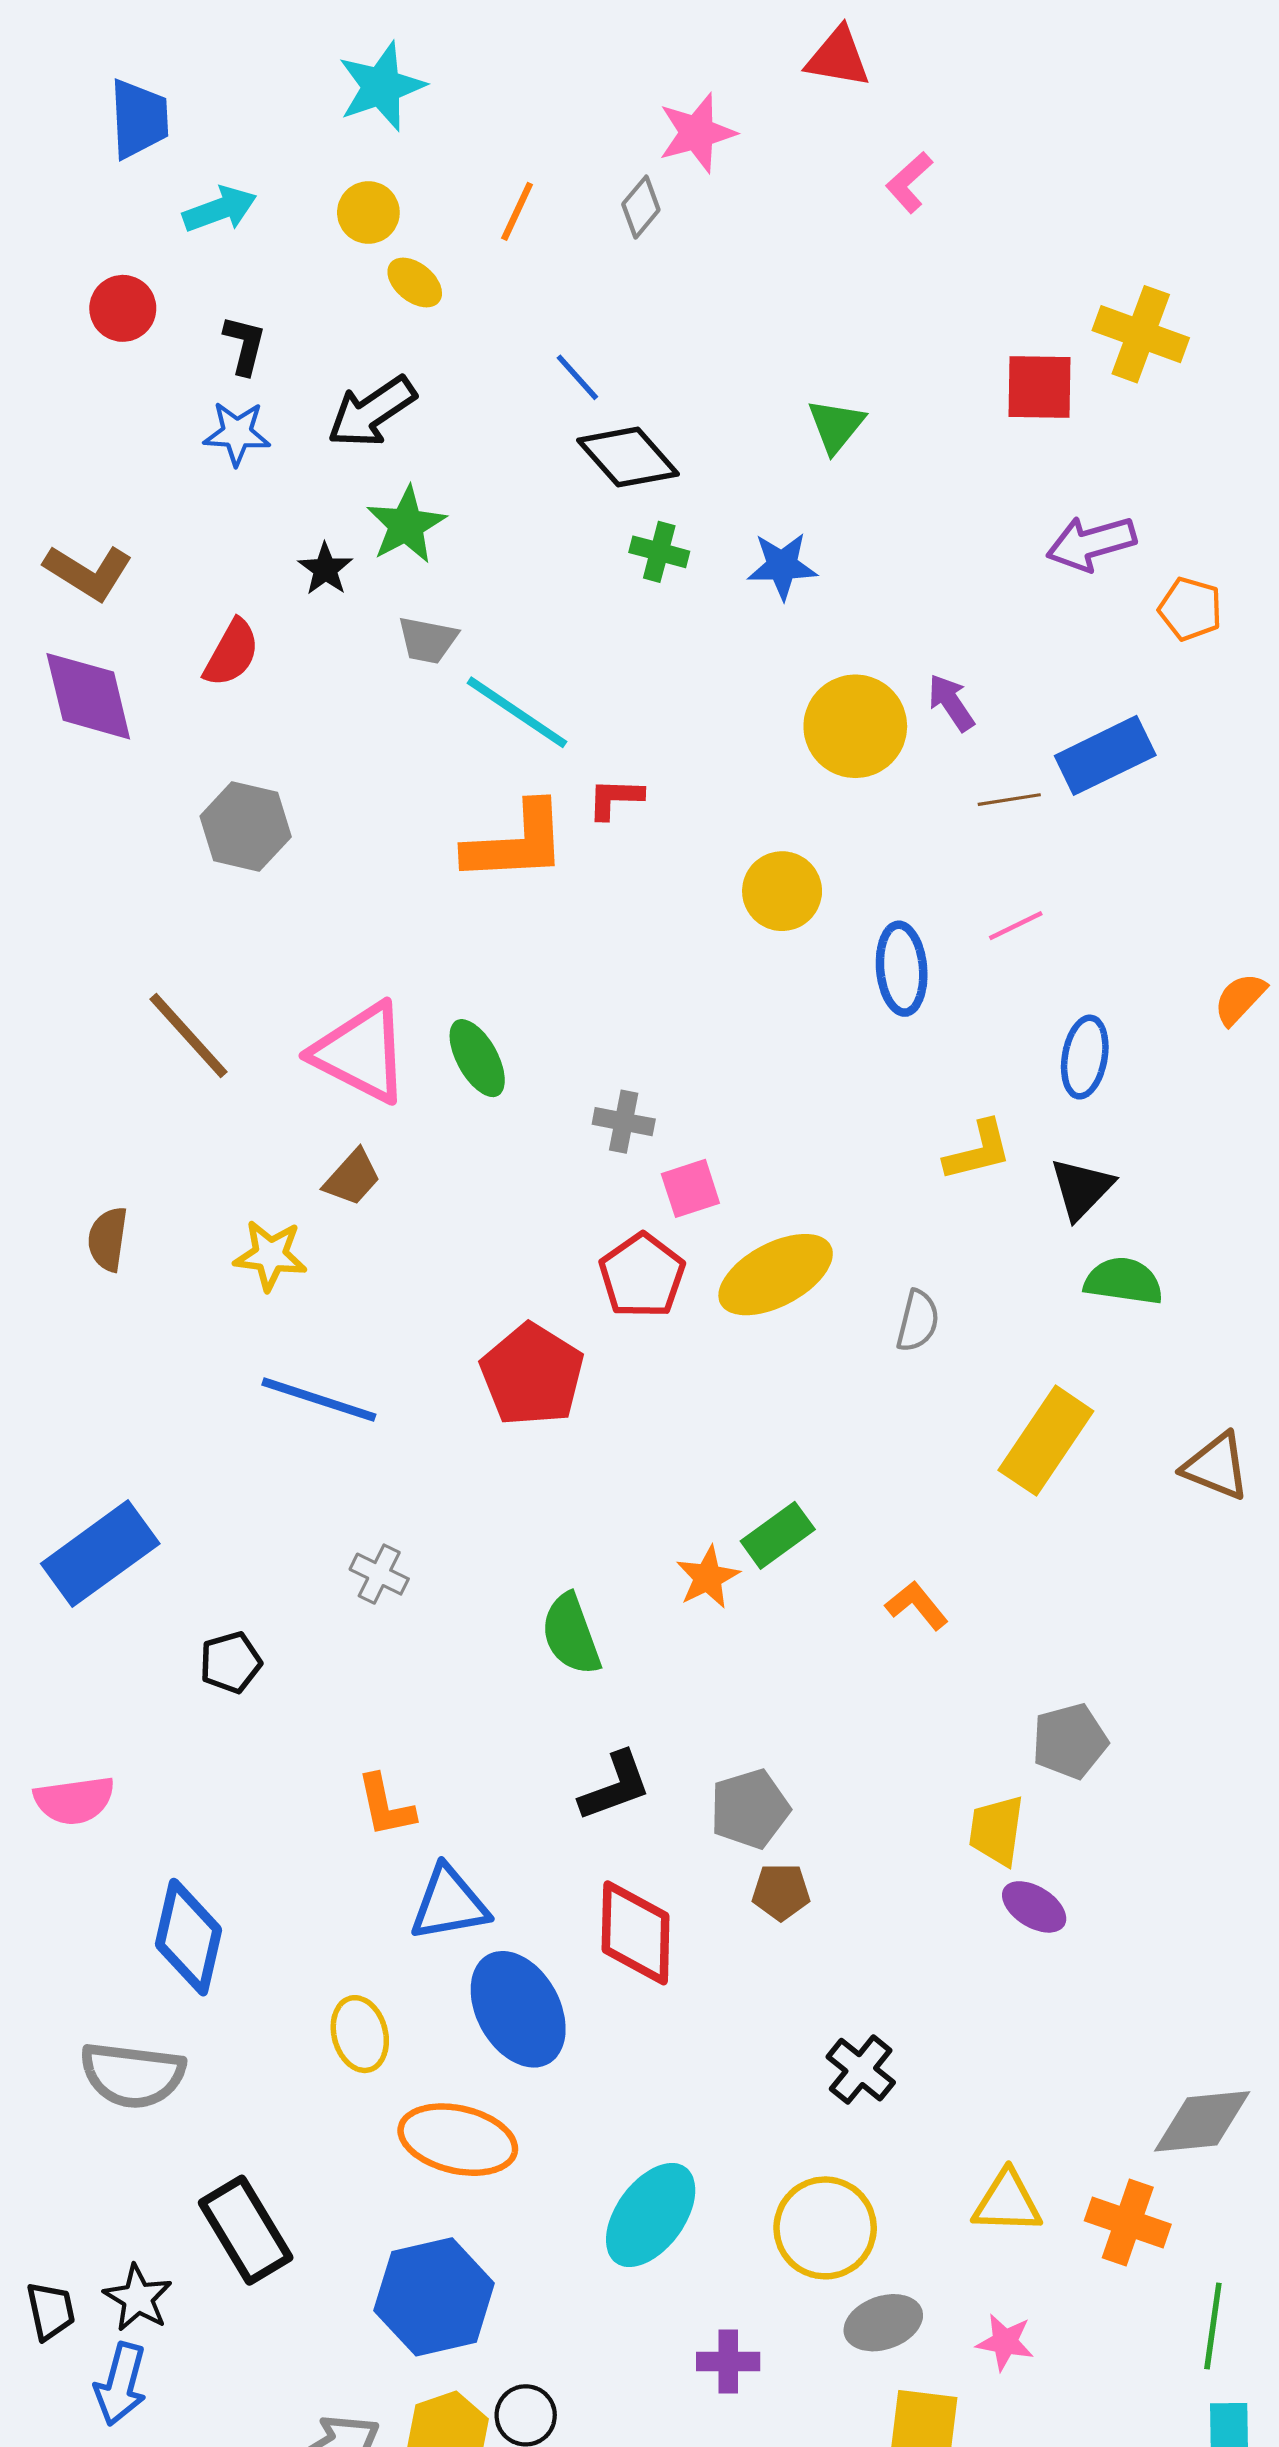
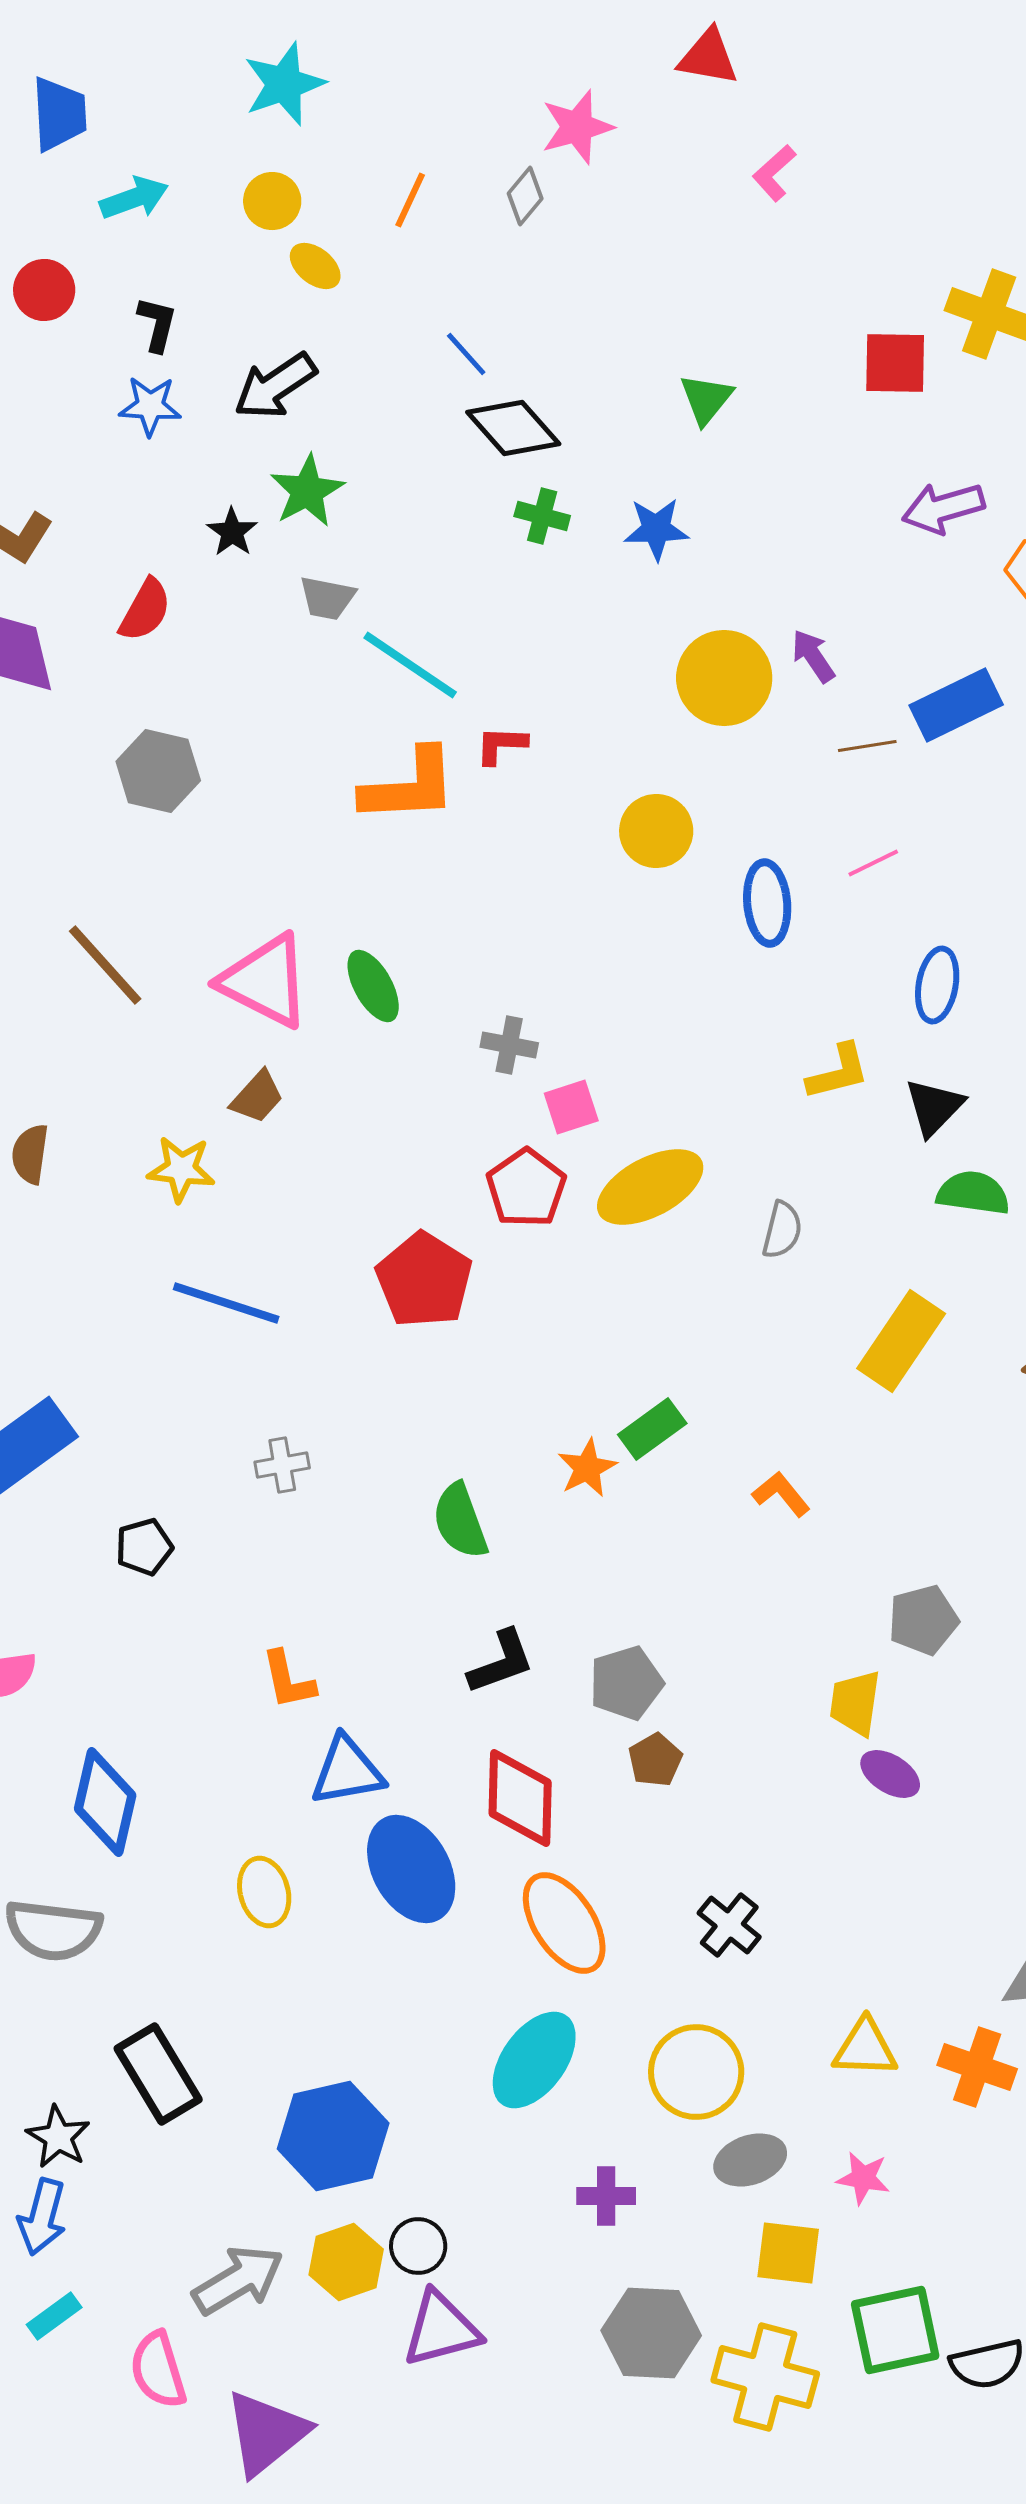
gray cross: (379, 1574) -> (282, 1465), turned -36
brown pentagon: (781, 1892) -> (655, 1760), turned -30
orange ellipse: (458, 2140) -> (564, 1923), moved, turned 44

